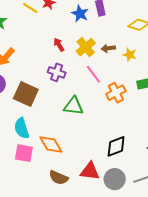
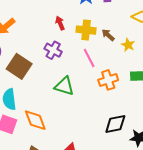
yellow cross: (86, 47) -> (86, 30), turned 36
brown arrow: (108, 48) -> (108, 35), turned 40
black diamond: (116, 146) -> (115, 124), moved

